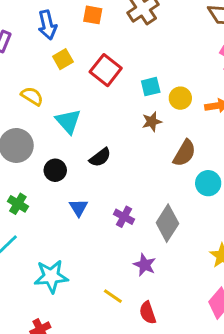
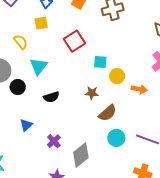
yellow square: (63, 59) -> (41, 23), moved
brown star: (152, 122) -> (92, 93), moved
black circle: (55, 170) -> (18, 87), moved

